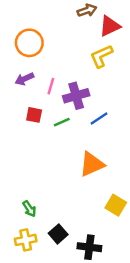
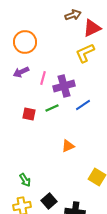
red square: (34, 115) -> (29, 114), moved
orange triangle: (92, 164) -> (68, 146), moved, size x0.6

